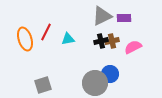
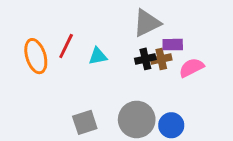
purple rectangle: (124, 18) -> (173, 45), moved
blue circle: (110, 74) -> (171, 125), moved
gray square: (43, 85) -> (85, 122), moved

